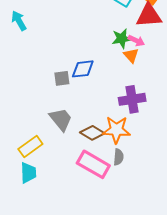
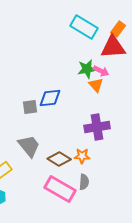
orange star: (116, 130) -> (82, 156), size x0.6

